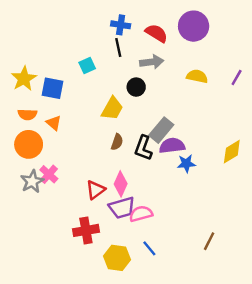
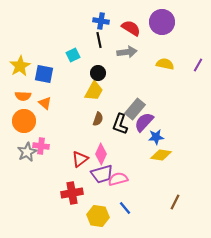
black circle: (136, 87) -> (98, 73), moved
purple semicircle: (172, 146) -> (144, 122), turned -40
yellow diamond: (232, 152) -> (161, 155), moved, turned 40
pink cross: (49, 174) -> (41, 146), turned -35

